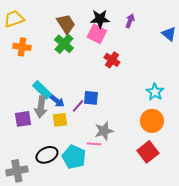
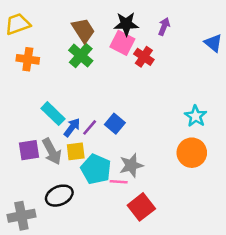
red cross: (112, 60) -> (144, 57), moved
blue square: (91, 98) -> (115, 124), turned 35
blue arrow: (57, 101) -> (72, 127), turned -91
purple line: (78, 106) -> (90, 127), moved
gray arrow: (41, 107) -> (52, 151), moved, turned -35
red square: (148, 152) -> (141, 207), moved
cyan pentagon: (74, 157) -> (96, 169), moved

